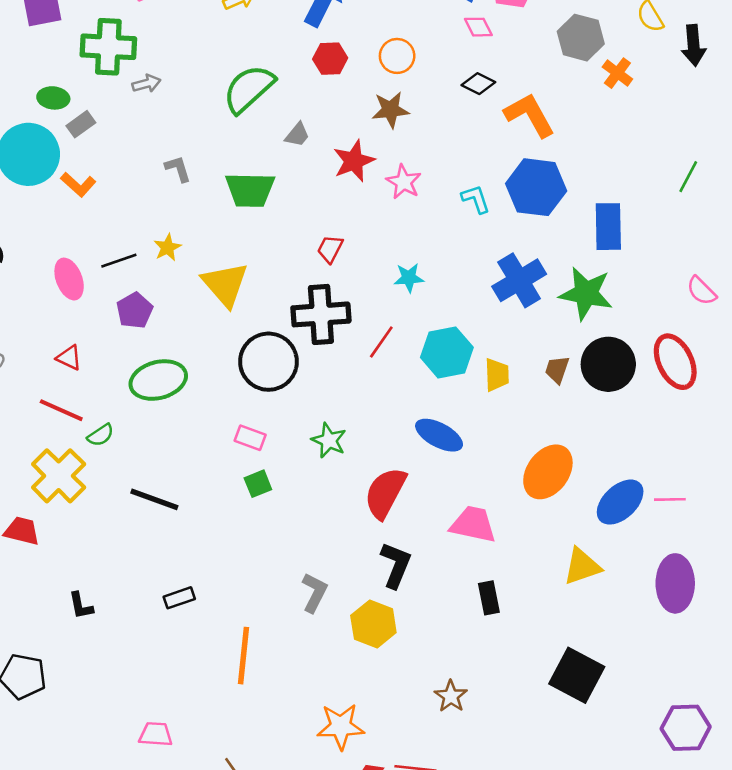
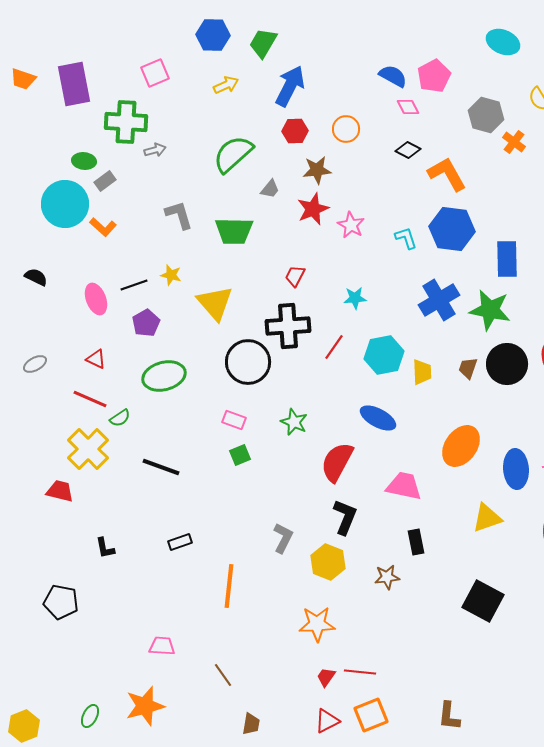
brown star: (390, 110) -> (317, 170), moved
gray L-shape: (178, 169) -> (179, 215), size x1.4
yellow star: (167, 248) -> (171, 275), turned -30
blue ellipse: (620, 502) -> (516, 469), turned -51
brown star: (451, 696) -> (387, 577), moved, turned 30
orange star: (341, 726) -> (317, 624), moved

